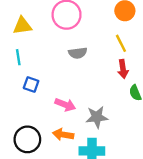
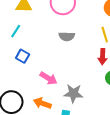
cyan line: (18, 57) -> (16, 31), turned 32

